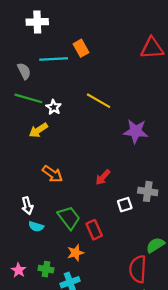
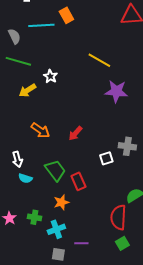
yellow line: (98, 101) -> (99, 60), moved
white star: (54, 107) -> (50, 76), moved
red arrow: (103, 177) -> (75, 133), moved

